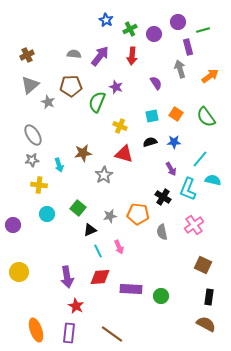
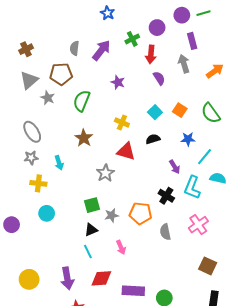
green cross: (130, 29) -> (132, 39), moved
green line: (203, 30) -> (203, 13), moved
gray semicircle: (74, 54) -> (74, 48), turned -88
red arrow: (132, 56) -> (151, 54), moved
brown pentagon: (71, 86) -> (61, 74), moved
green semicircle: (97, 102) -> (82, 101), moved
cyan square: (152, 116) -> (155, 112), turned -32
blue star: (174, 142) -> (188, 139), moved
brown star: (83, 153) -> (84, 138), moved, turned -30
green square: (78, 208) -> (92, 205), moved, turned 35
cyan line: (98, 251) -> (88, 252), moved
yellow circle: (19, 272) -> (29, 279), moved

